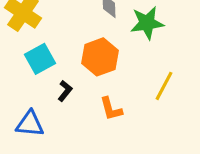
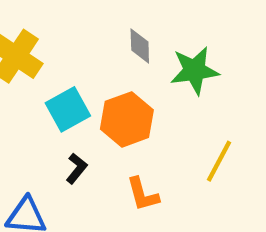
cyan square: (40, 59) -> (68, 109), moved

